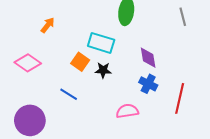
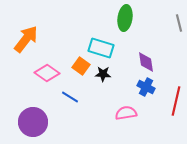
orange arrow: (48, 25) -> (26, 39), moved, size x1.8
pink diamond: (28, 63) -> (47, 73), moved

